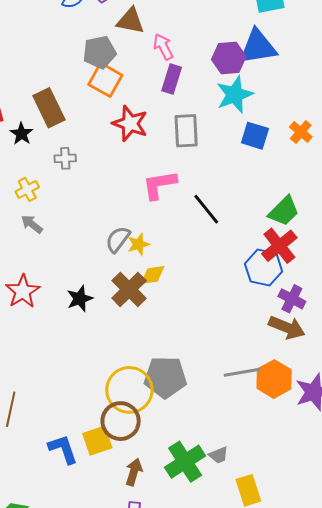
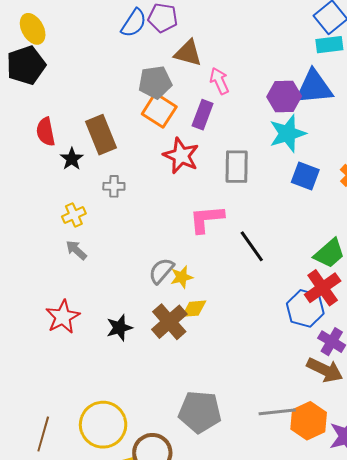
purple rectangle: (172, 79) -> (203, 115), moved
yellow circle: (129, 390) -> (103, 425), moved

